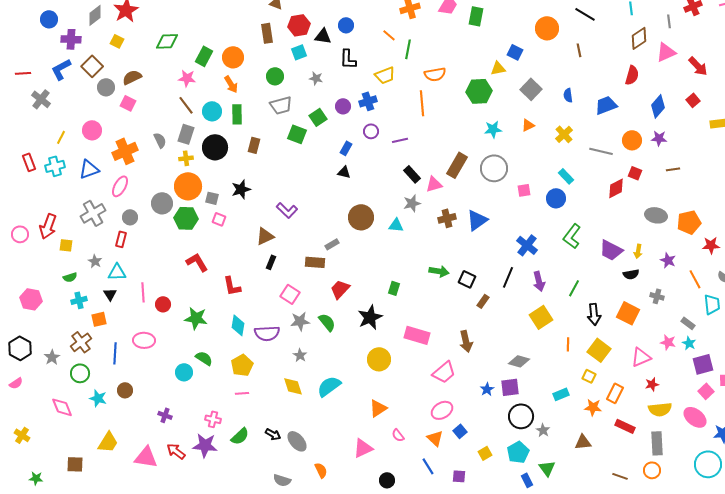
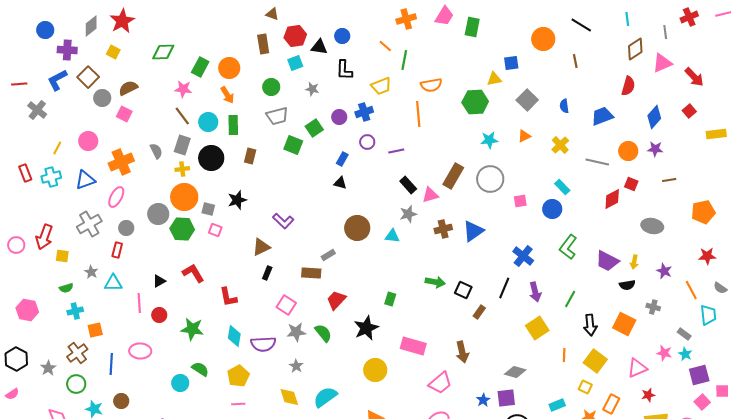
blue square: (515, 52) -> (511, 63), turned -35
orange pentagon: (689, 222) -> (703, 212), moved
black triangle: (110, 294) -> (159, 281), moved, turned 32

